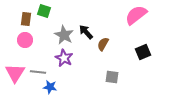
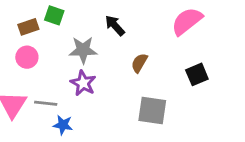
brown rectangle: (26, 19) -> (28, 27), turned 64
black arrow: (86, 32) -> (115, 25), moved
gray star: (64, 35) -> (83, 50), turned -30
gray square: (112, 77) -> (152, 110), size x1.5

